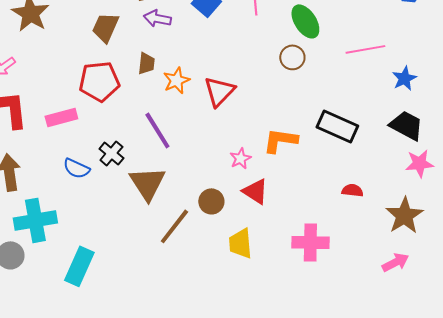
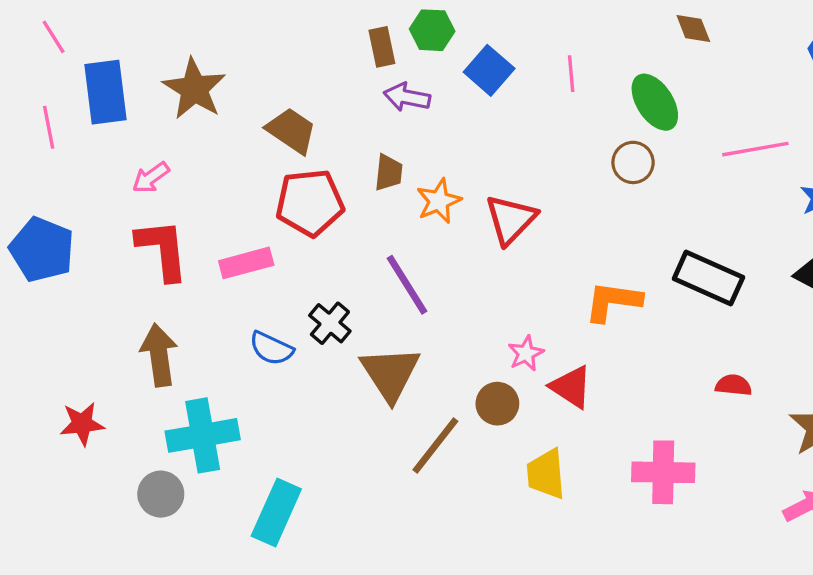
brown trapezoid: (105, 27) -> (291, 131), moved, turned 100
pink star: (240, 158) -> (526, 353), moved

